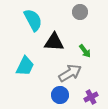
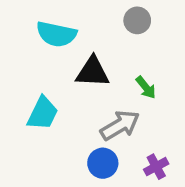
cyan semicircle: (33, 20) -> (56, 34), turned 130

